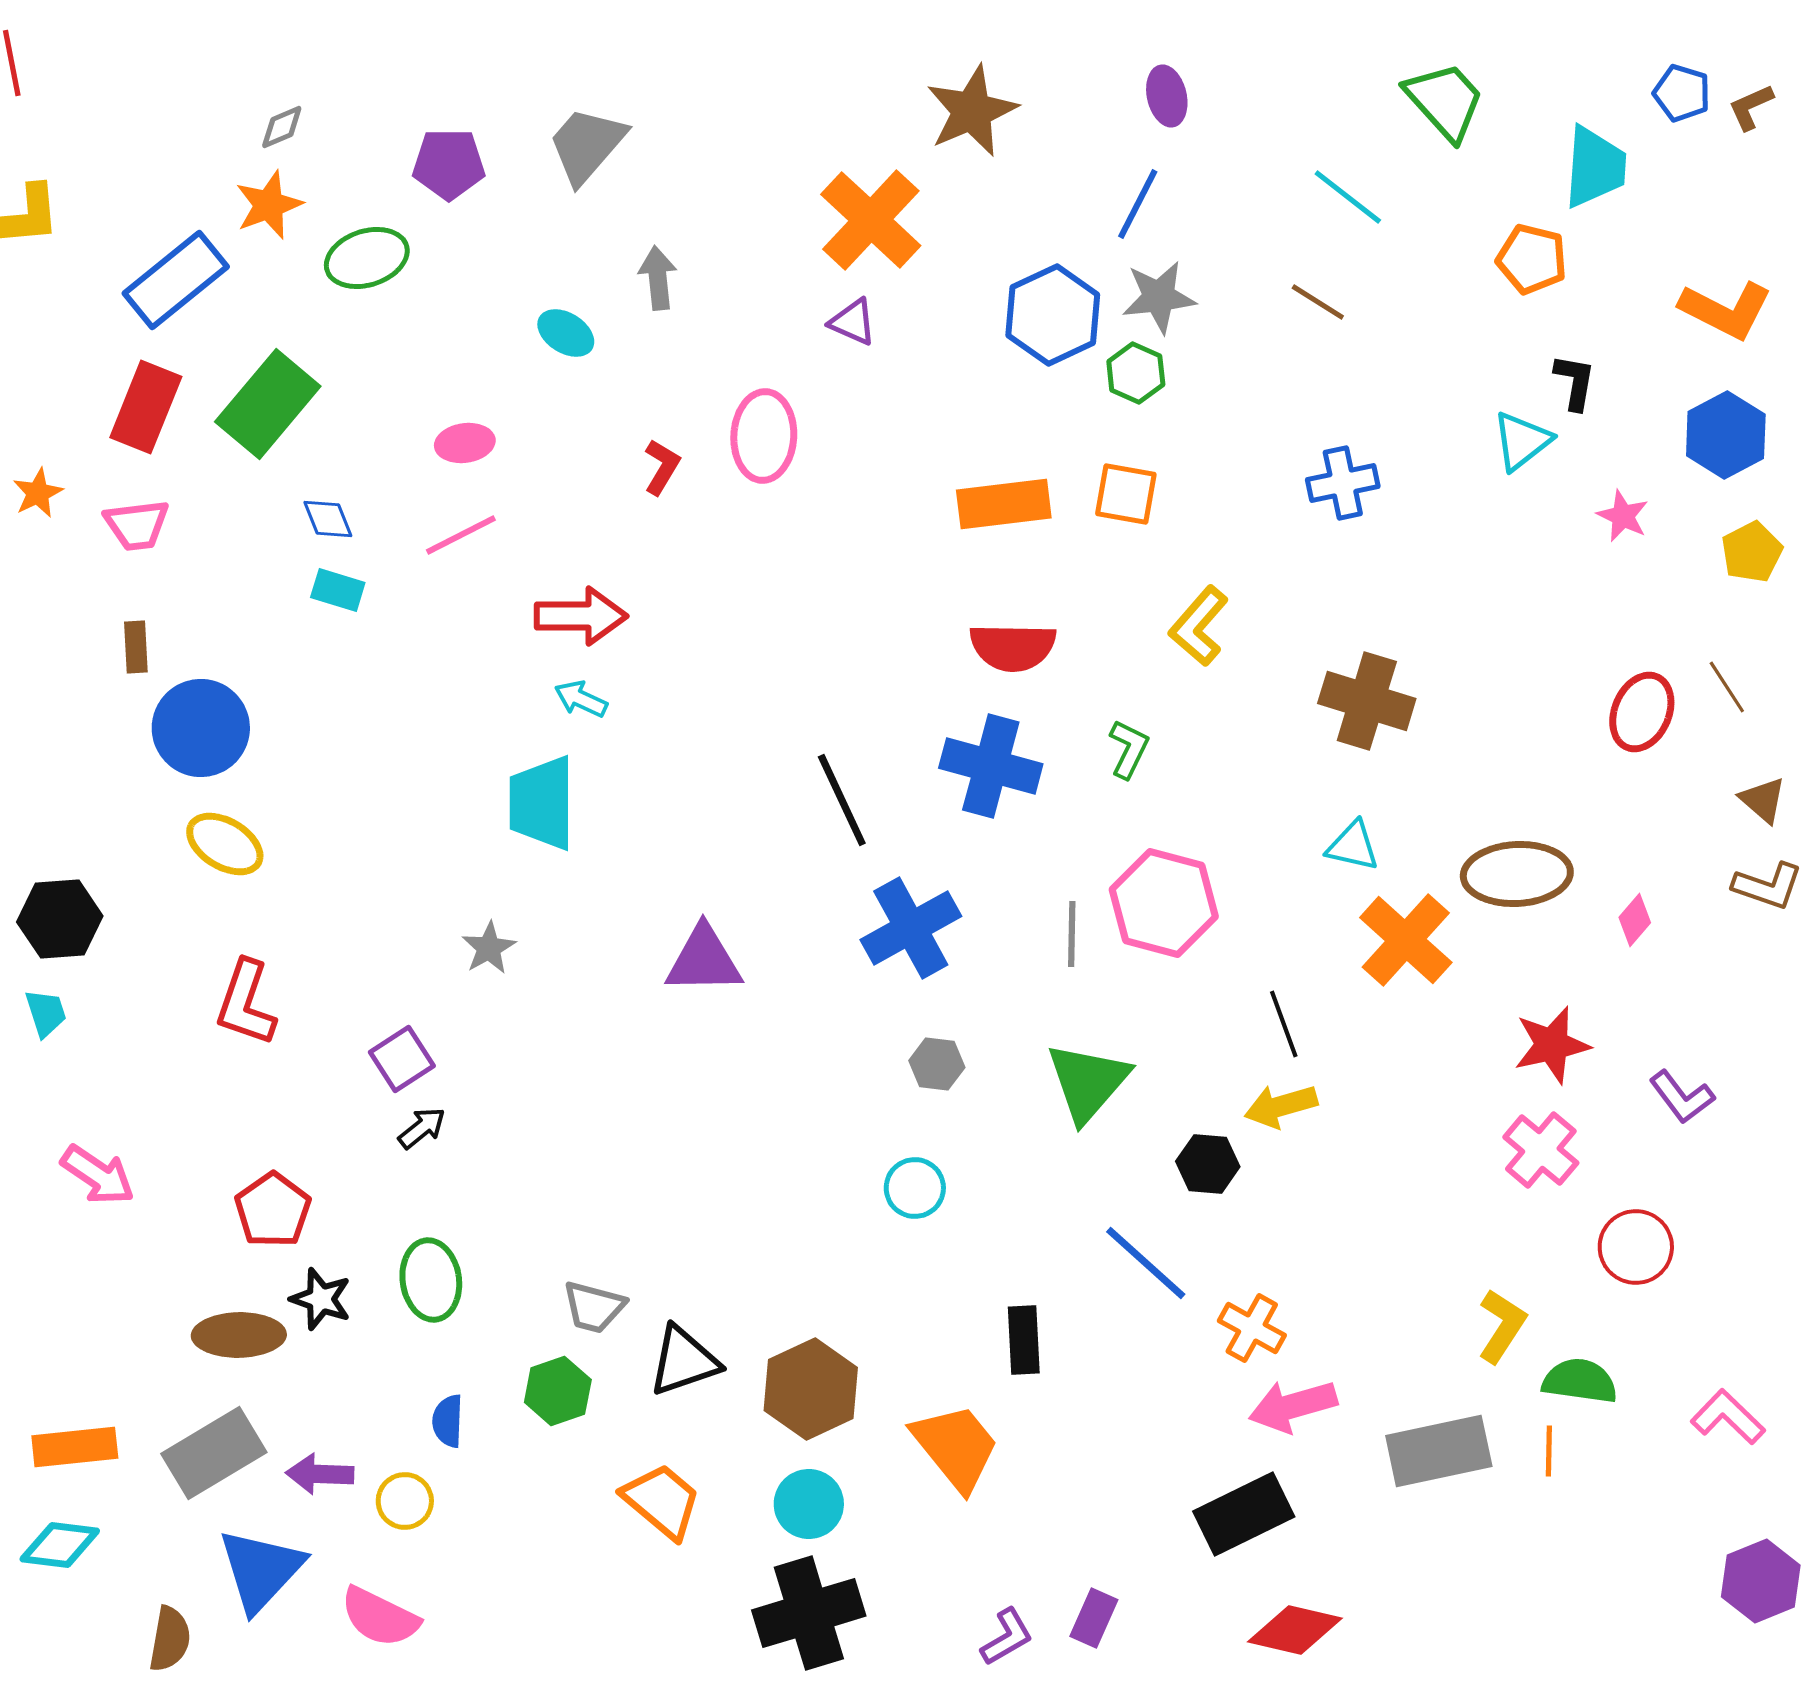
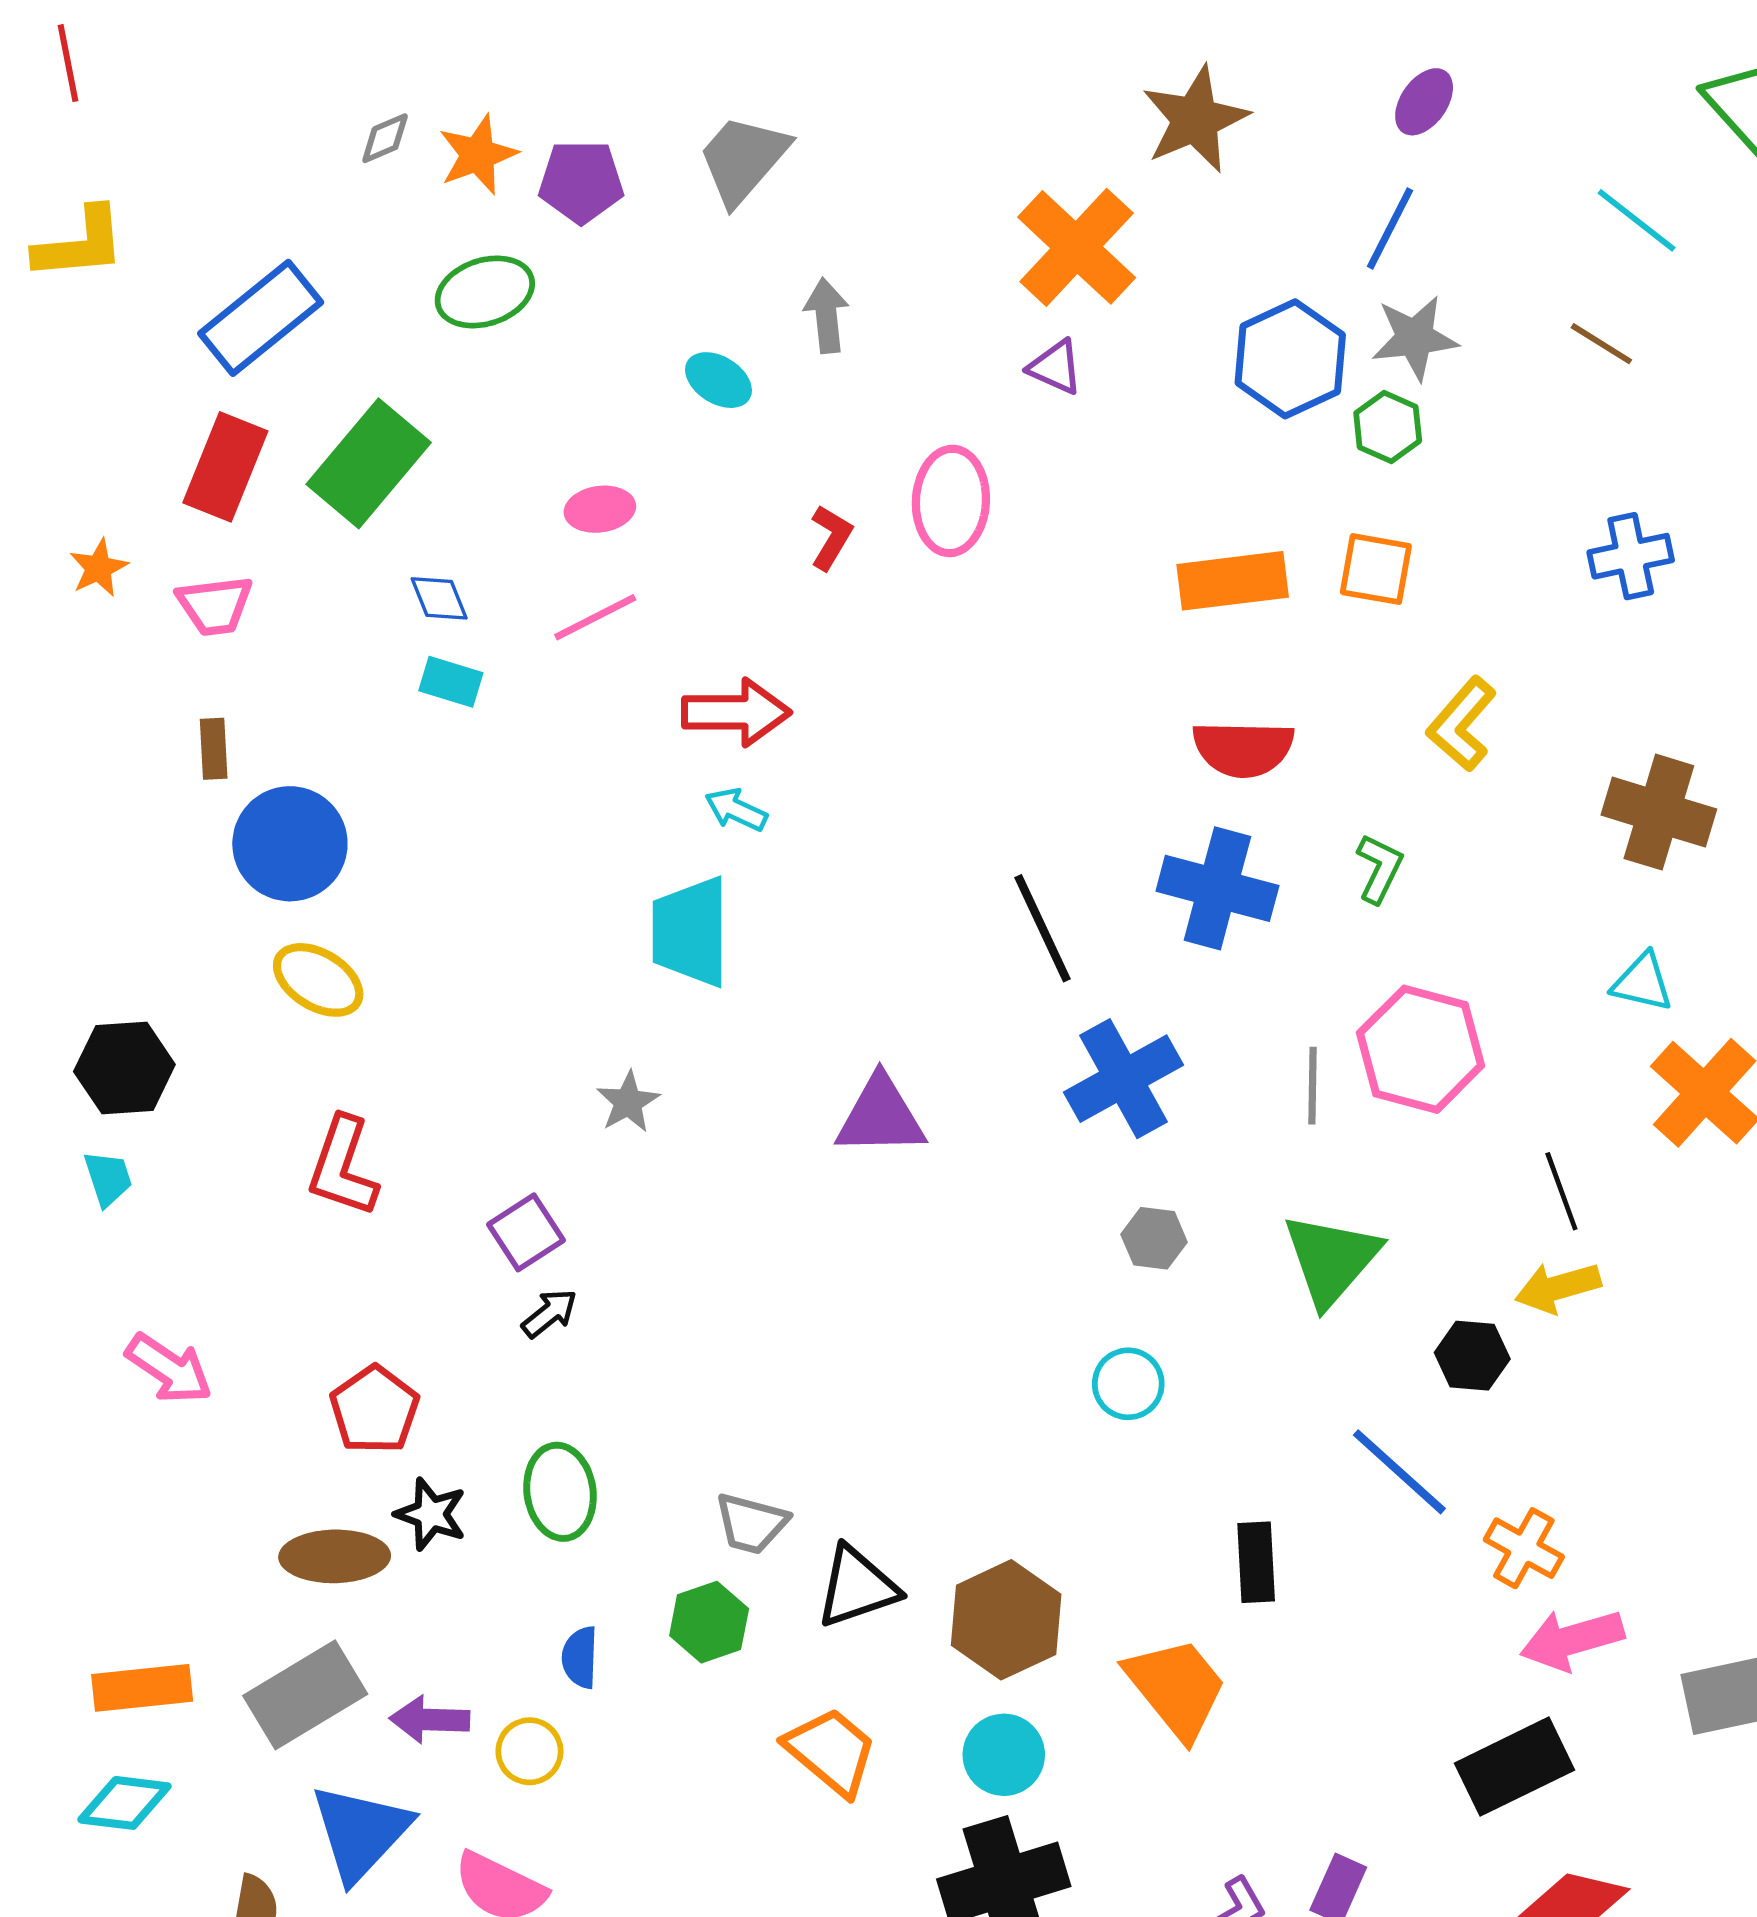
purple ellipse: (1167, 96) -> (1424, 102), turned 48
orange star: (269, 205) -> (478, 155), moved

